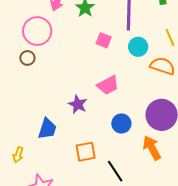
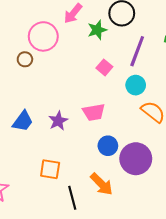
blue circle: (121, 124) -> (108, 146), moved
blue trapezoid: (47, 129) -> (23, 121), moved
orange arrow: (152, 148) -> (101, 184), moved, turned 145

